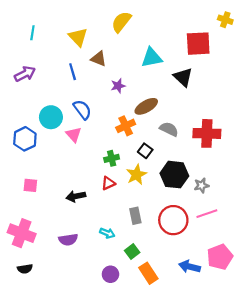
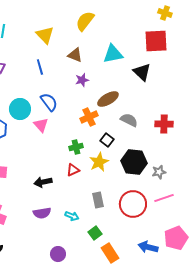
yellow cross: (225, 20) -> (165, 13), moved
brown triangle: (99, 59) -> (75, 55), moved
red cross: (207, 133) -> (164, 124), size x0.7
purple semicircle: (68, 240) -> (42, 213), moved
purple circle: (110, 274) -> (58, 254), moved

